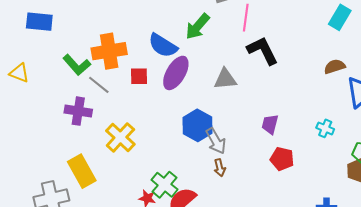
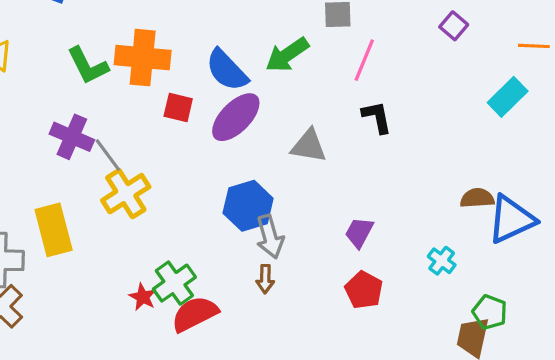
black L-shape: (263, 51) -> (377, 117), size x0.7
brown semicircle: (335, 67) -> (477, 198), moved
gray line: (99, 85) -> (108, 155), moved

